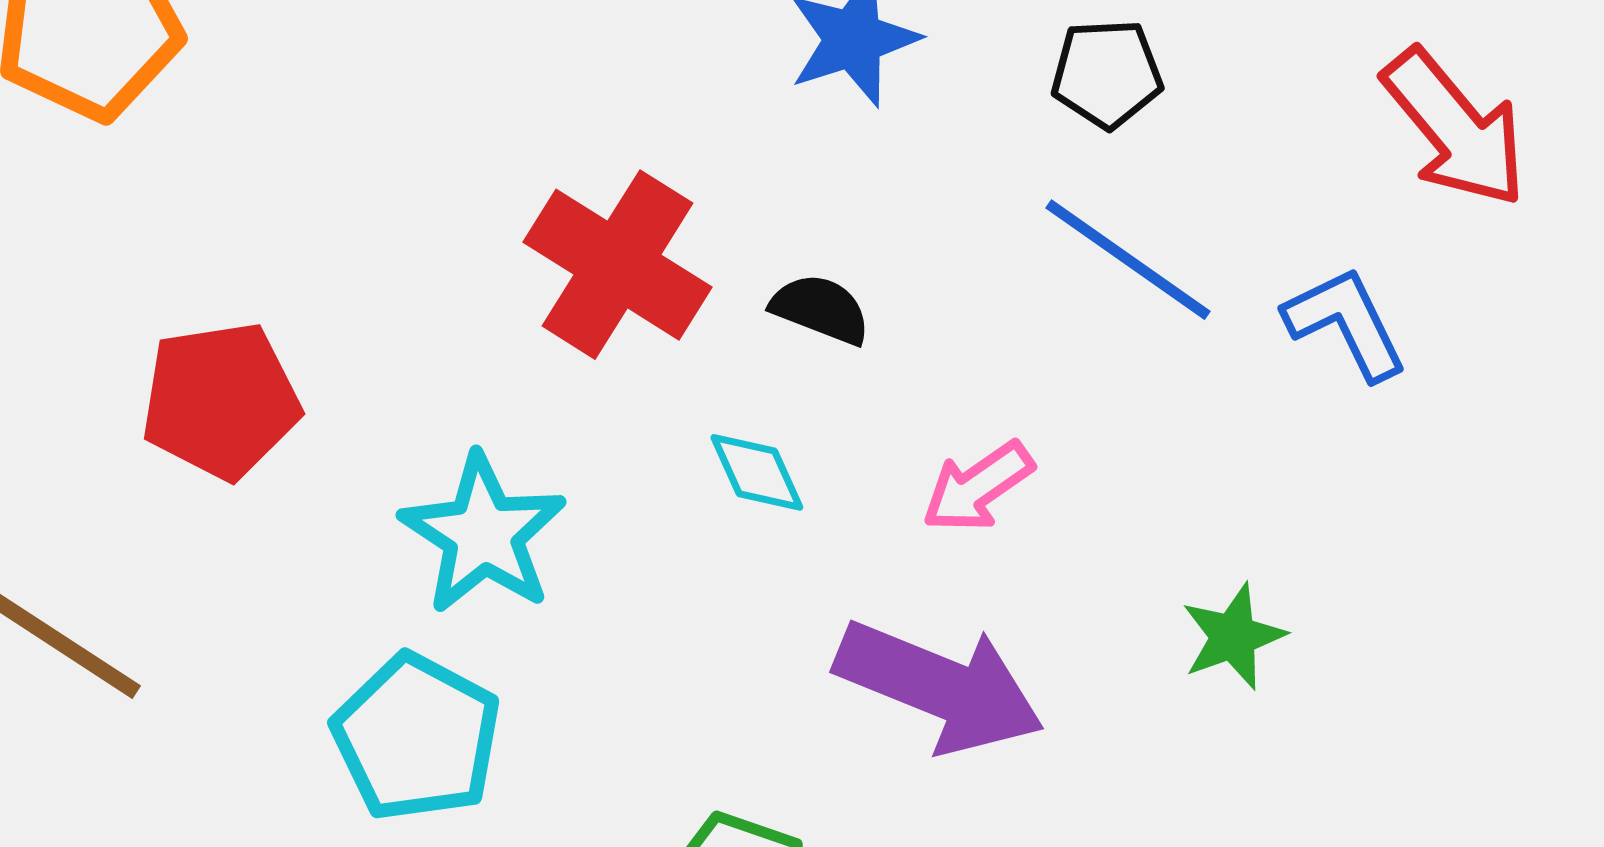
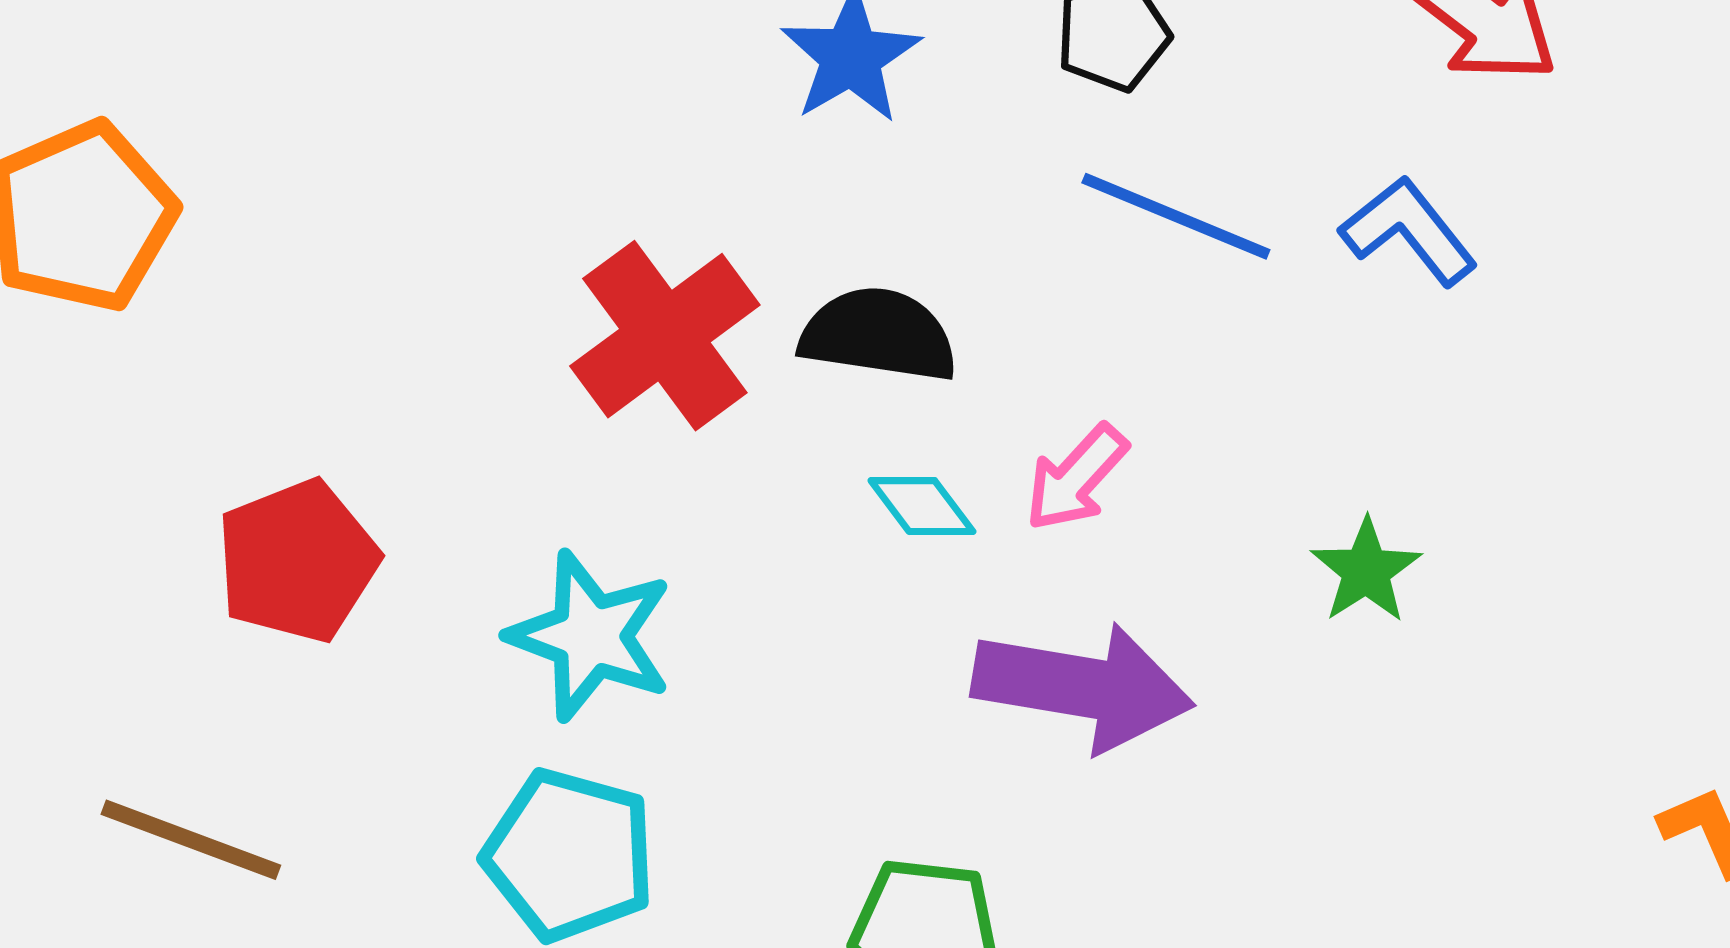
red cross: (617, 265) -> (665, 336), turned 34
black semicircle: (821, 309) -> (879, 335), size x1.5
cyan diamond: (757, 472) -> (922, 506), moved

